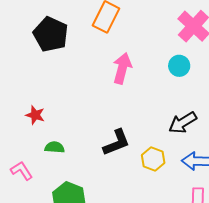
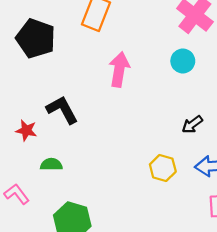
black arrow: (183, 123) -> (192, 124), size x0.7
black L-shape: (116, 143) -> (62, 110), moved, turned -92

